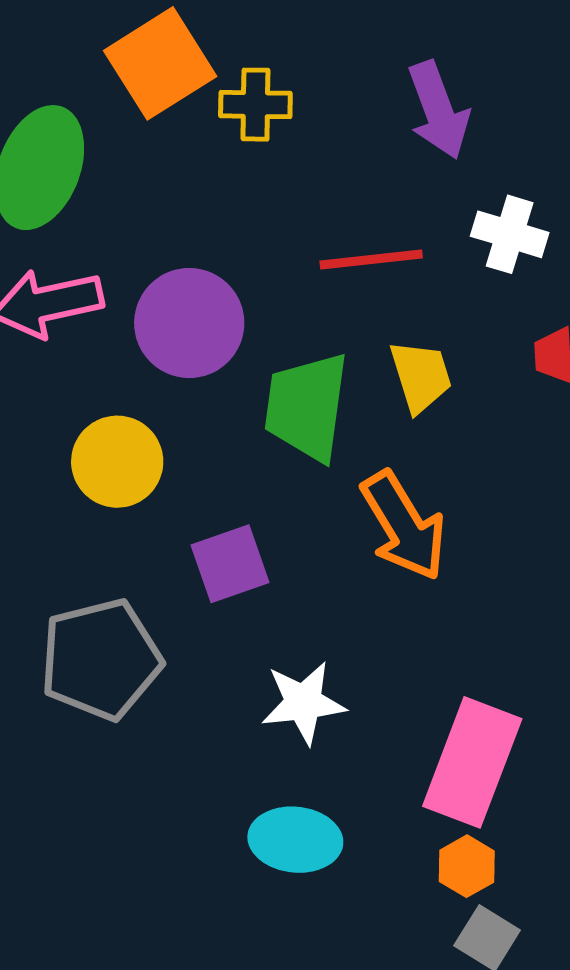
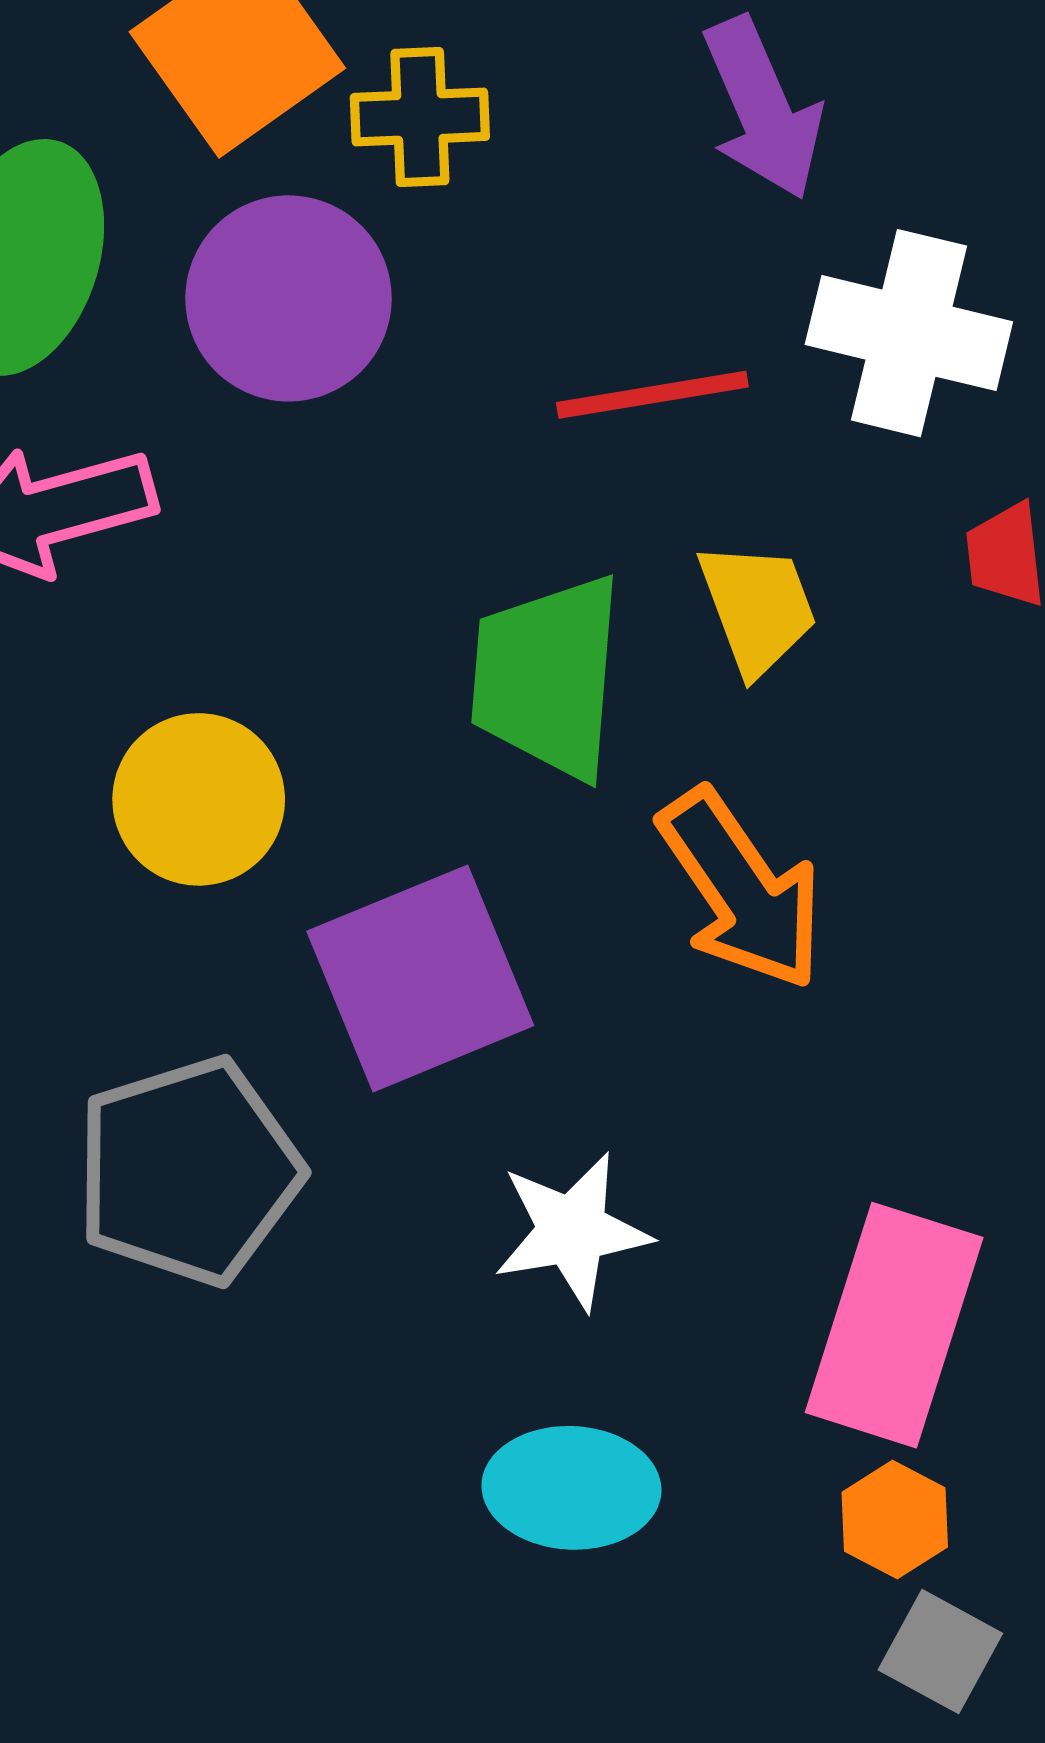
white cross: (510, 234) -> (909, 333), size x1.4
purple circle: (189, 323) -> (288, 298), moved
purple square: (230, 564) -> (420, 978), size x1.5

